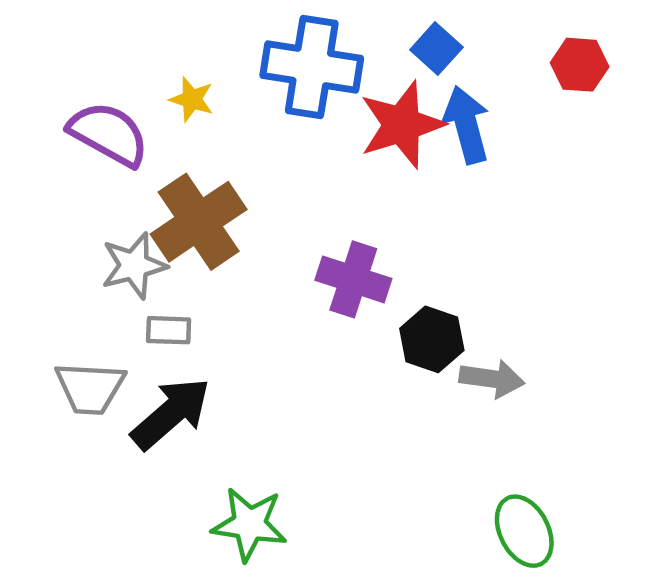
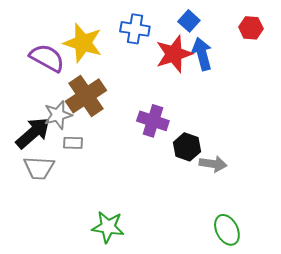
blue cross: (312, 67) -> (135, 29), size x0.7
yellow star: (192, 99) -> (83, 43), size x2.0
black arrow: (171, 413) -> (33, 133), moved

